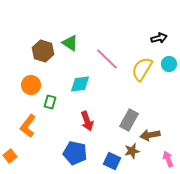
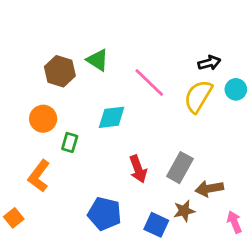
black arrow: (159, 38) -> (209, 63), moved
red arrow: (87, 121) -> (138, 169), moved

